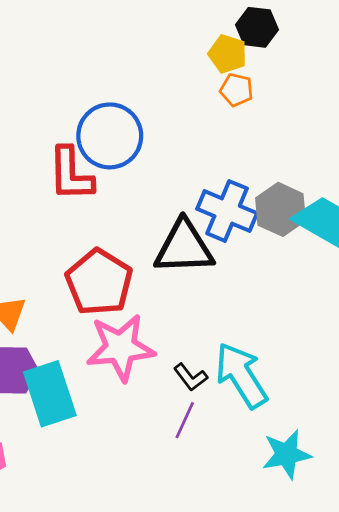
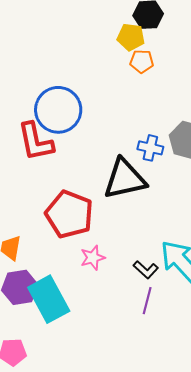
blue cross: (227, 211) -> (150, 148), size x0.6
pink star: (121, 348) -> (93, 258), size x0.5

